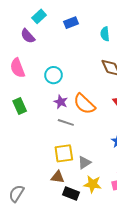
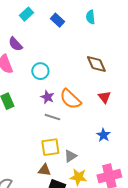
blue rectangle: (71, 23) -> (57, 20), turned 64
cyan semicircle: (105, 34) -> (90, 17), moved
purple semicircle: (28, 36) -> (15, 44), moved

